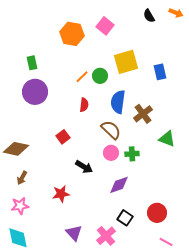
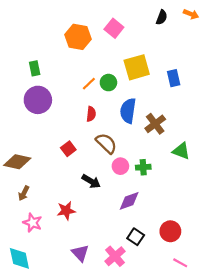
black semicircle: (149, 16) -> (162, 17), turned -128
brown semicircle: (111, 130) -> (106, 143), moved
pink star: (20, 206) -> (32, 223), moved, turned 30

